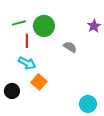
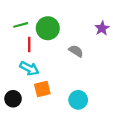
orange square: (39, 82) -> (42, 89), turned 35
cyan circle: (88, 104) -> (78, 100), moved

